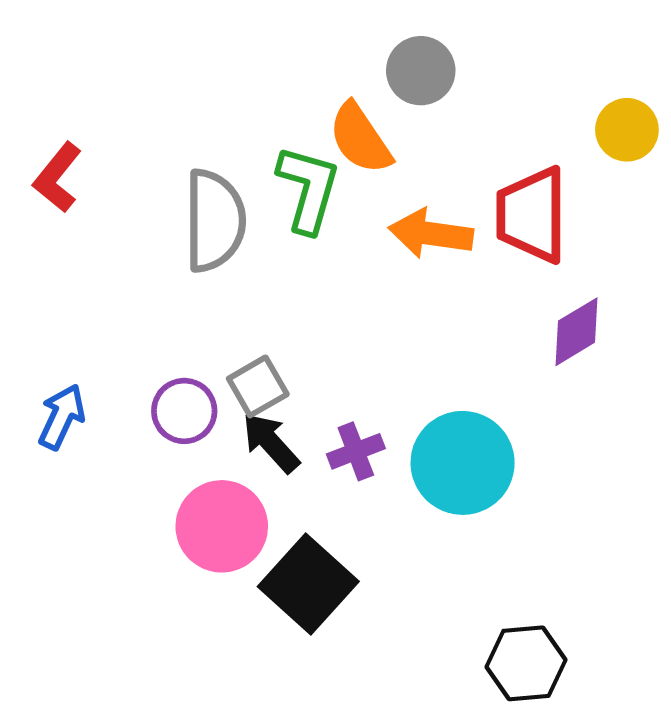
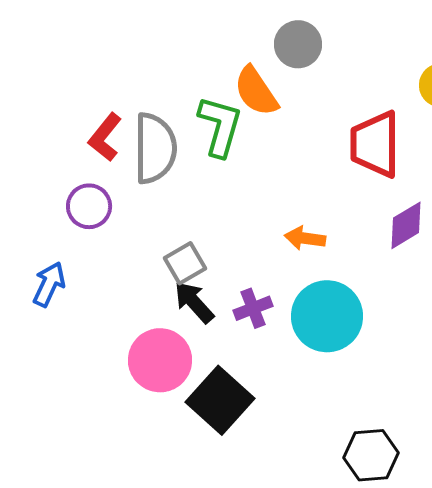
red L-shape: (57, 177) -> (105, 137), moved
orange arrow: (431, 234) -> (305, 238), moved, size x0.7
purple circle: (184, 411) -> (89, 206), moved

